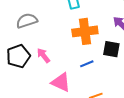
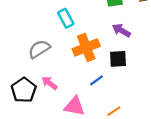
gray semicircle: (27, 21) -> (39, 49), moved

